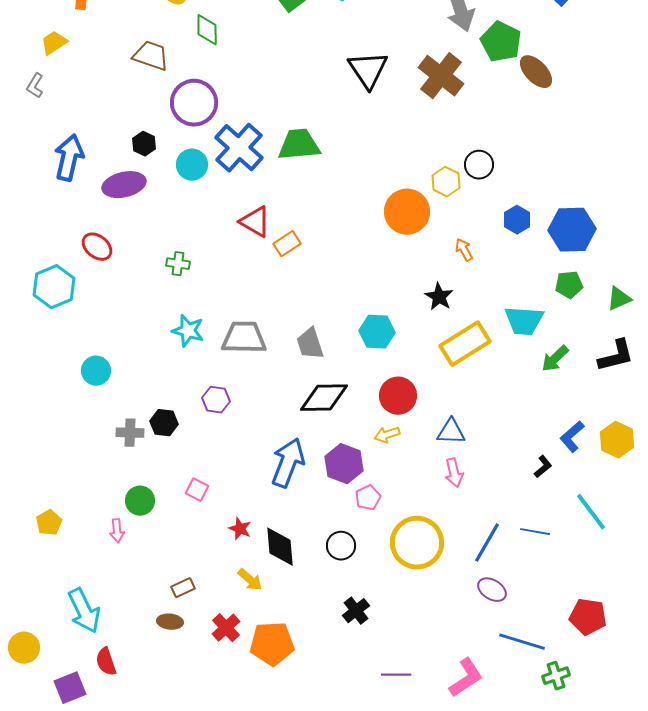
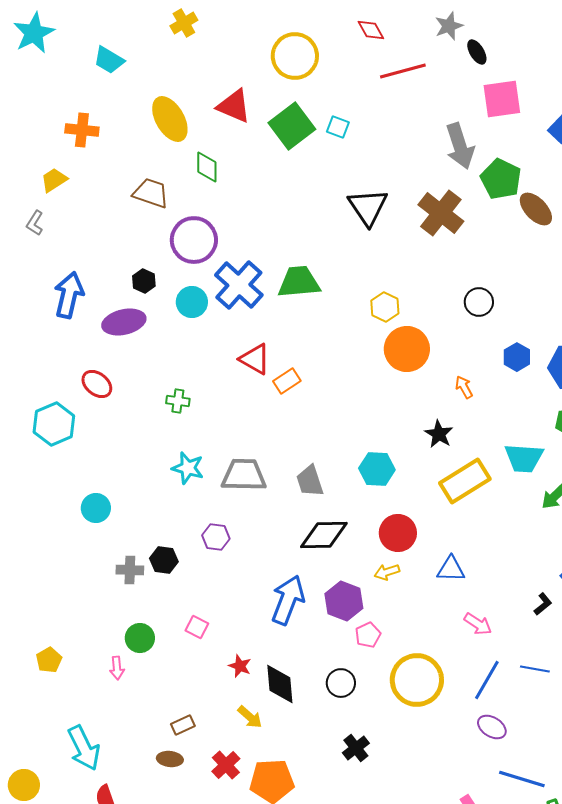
yellow hexagon: (446, 182) -> (385, 307), moved
pink arrow: (454, 473) -> (478, 624), moved, turned -44

